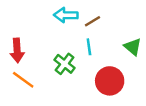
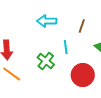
brown line: (93, 21) -> (82, 26), moved, turned -40

